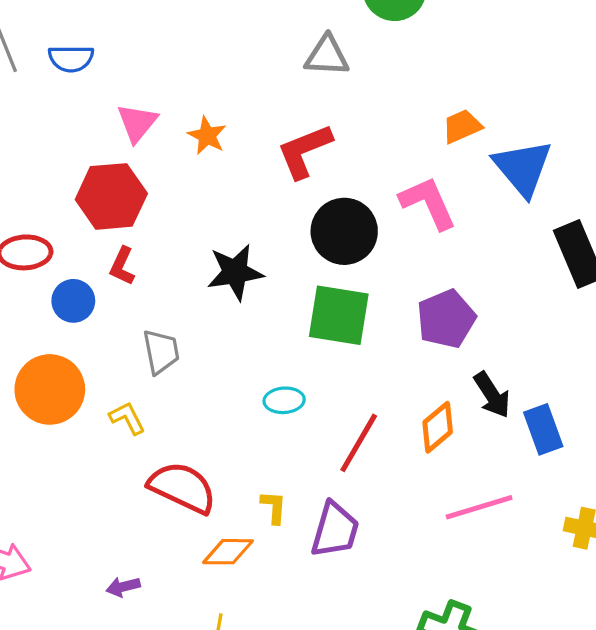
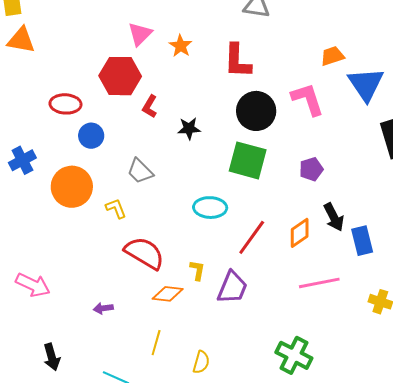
red L-shape: (304, 151) -> (237, 61), turned -72
red L-shape: (122, 266) -> (150, 107), moved
black star: (235, 272) -> (189, 129), size x0.7
purple pentagon: (446, 319) -> (311, 169), size x0.7
gray trapezoid: (161, 352) -> (140, 171), turned 140
cyan ellipse: (284, 400) -> (210, 208), size x1.4

